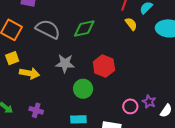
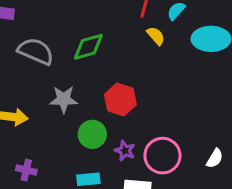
purple star: (149, 102) -> (125, 151), moved
pink circle: (130, 106) -> (162, 156), size x1.6

